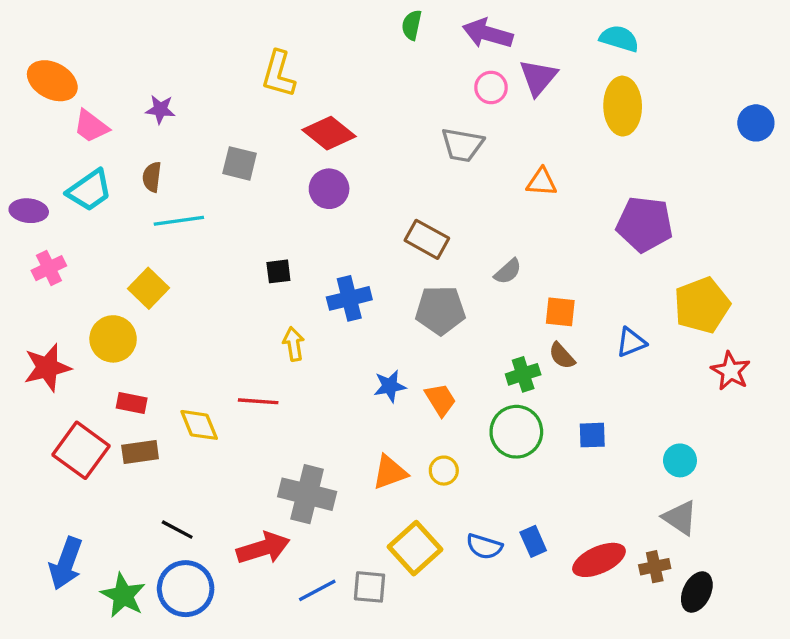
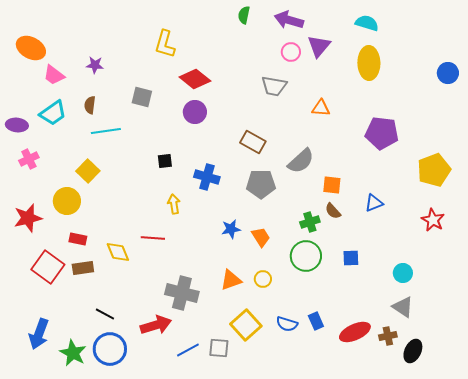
gray semicircle: (508, 271) -> (301, 161), size x1.6
blue cross: (349, 298) -> (207, 177), turned 30
yellow pentagon: (702, 305) -> (434, 170), moved

